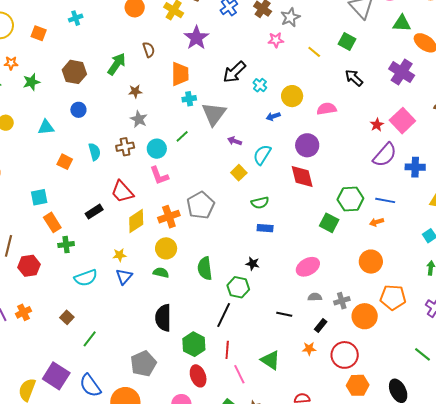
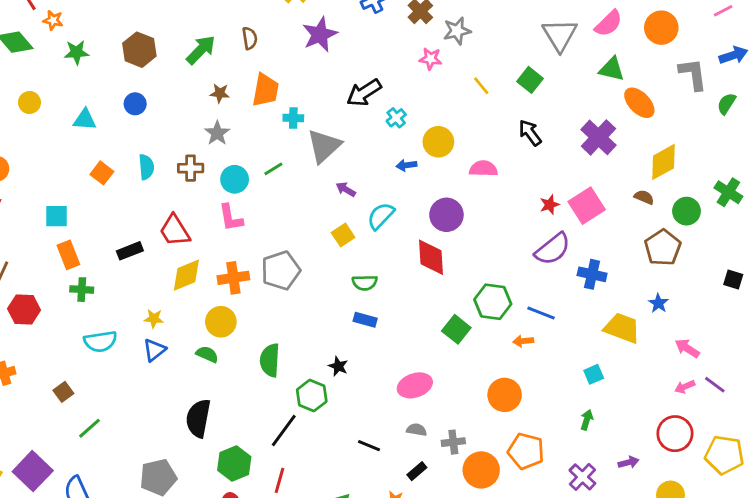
orange trapezoid: (180, 74) -> (265, 90), moved

